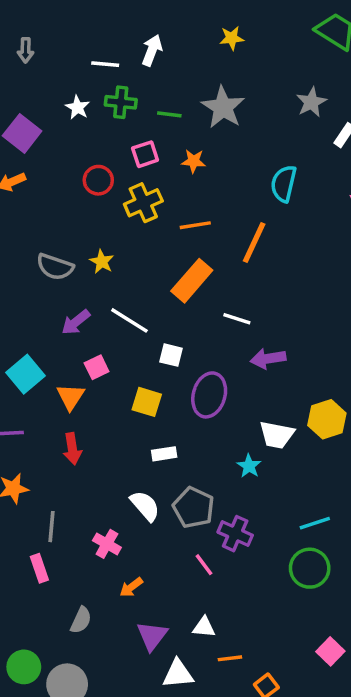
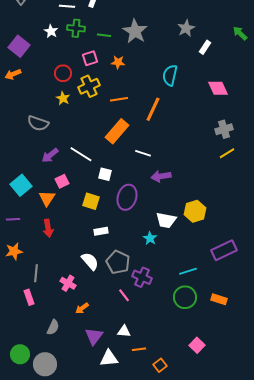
yellow star: (102, 262) -> (63, 98), moved

